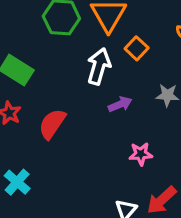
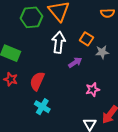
orange square: (137, 48) -> (86, 39), moved
cyan cross: (17, 182) -> (42, 107), moved

